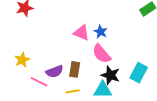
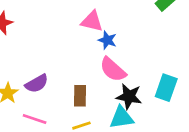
pink triangle: (82, 33) -> (92, 21), moved
purple semicircle: (55, 71) -> (37, 84), moved

